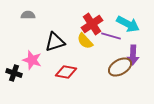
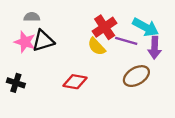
black triangle: (55, 42) -> (43, 41), moved
purple arrow: (133, 55) -> (155, 48), moved
pink star: (32, 60) -> (25, 42), moved

